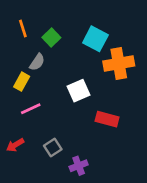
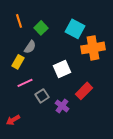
red rectangle: (107, 119) -> (84, 91), turned -60
red arrow: (15, 145) -> (13, 120), moved
gray square: (53, 148) -> (42, 96), moved
purple cross: (79, 166) -> (62, 106), moved, turned -32

